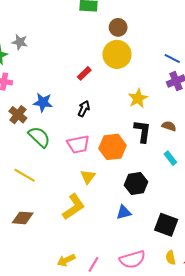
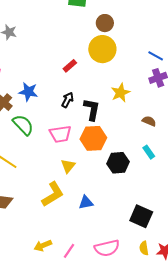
black L-shape: (142, 131) -> (92, 109), moved
black hexagon: (136, 184) -> (118, 163), moved
blue triangle: (124, 212) -> (86, 202), moved

